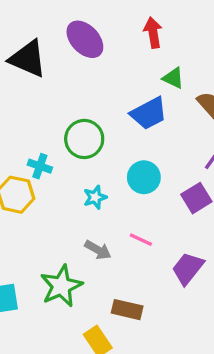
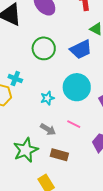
green circle: (84, 139) -> (44, 48), moved
cyan circle: (144, 177) -> (77, 87), size x1.4
brown rectangle: (127, 310) -> (59, 155), moved

